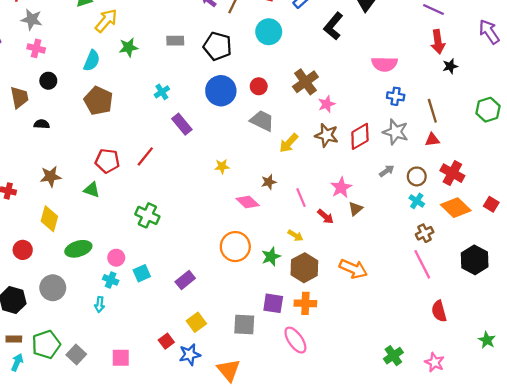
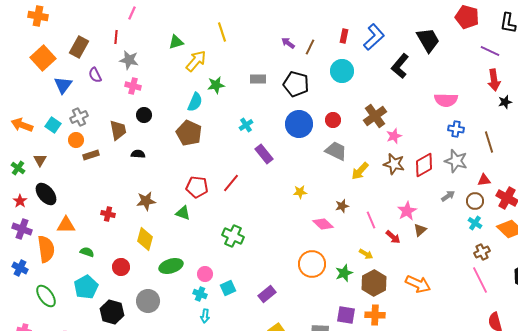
cyan semicircle: (92, 61) -> (195, 102), moved
red triangle: (432, 140) -> (484, 180), moved
cyan arrow: (100, 304) -> (205, 316), moved

